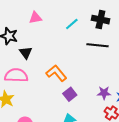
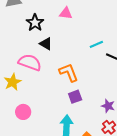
cyan line: (72, 24) -> (96, 44), moved
black triangle: (26, 53) -> (46, 44), turned -40

